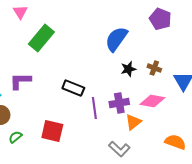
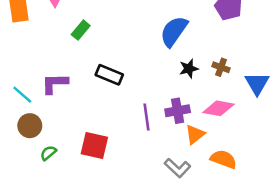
green rectangle: (41, 38) -> (81, 30), size x0.6
black rectangle: (73, 88) -> (109, 75), moved
orange semicircle: (175, 142) -> (223, 159), moved

